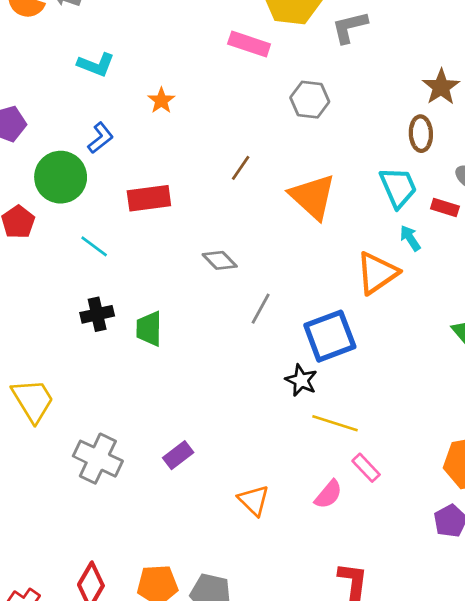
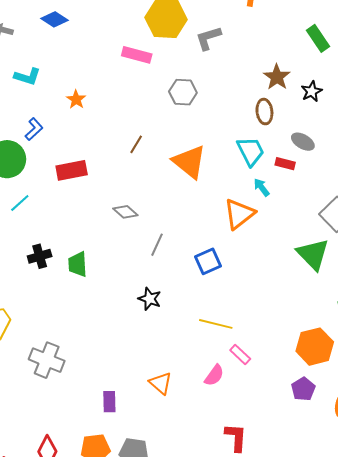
cyan line: (94, 246) -> (20, 203), moved, turned -75
blue square: (330, 336) -> (208, 261), size x0.7
black star: (301, 380) -> (150, 299), moved
purple rectangle: (178, 455) -> (109, 402), moved, turned -50

